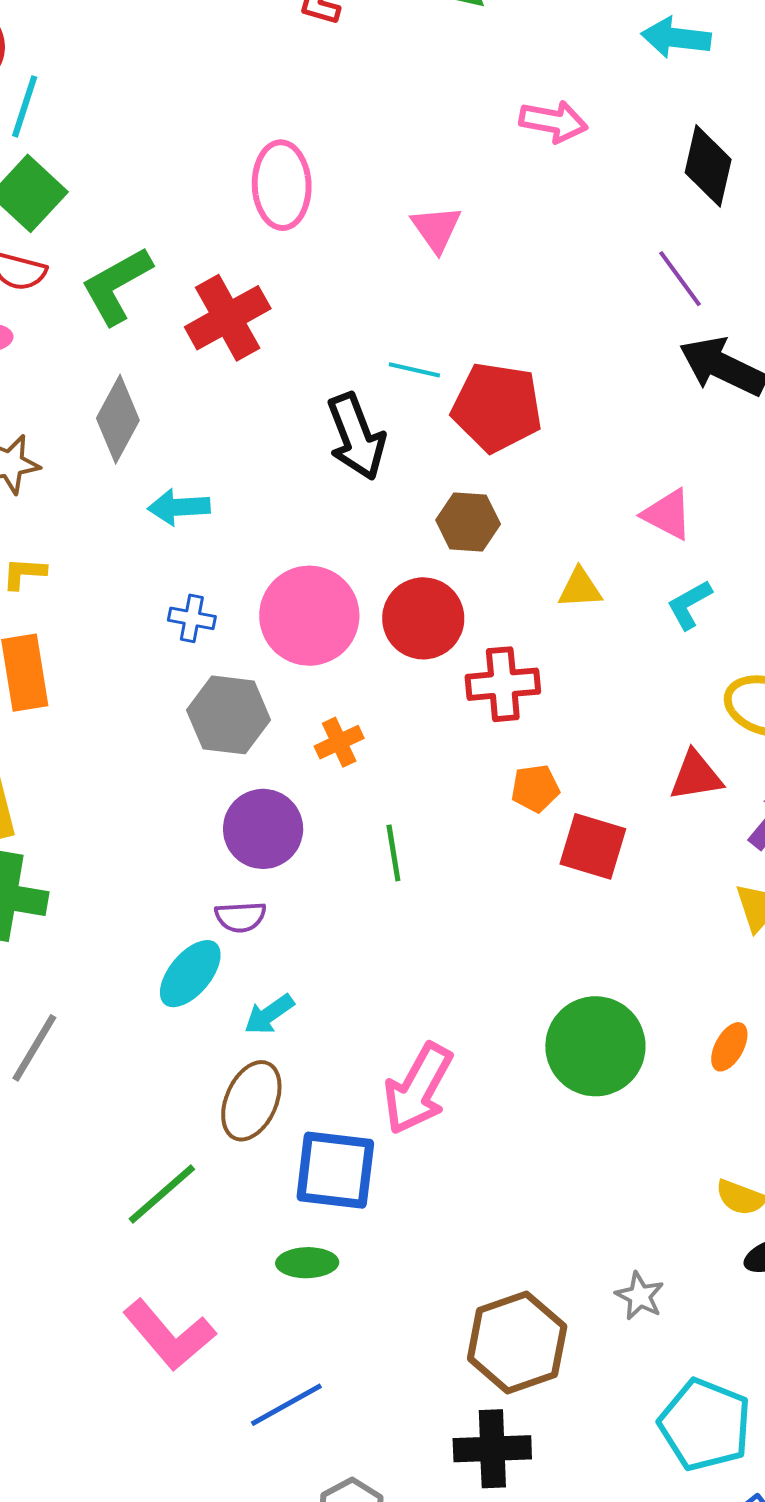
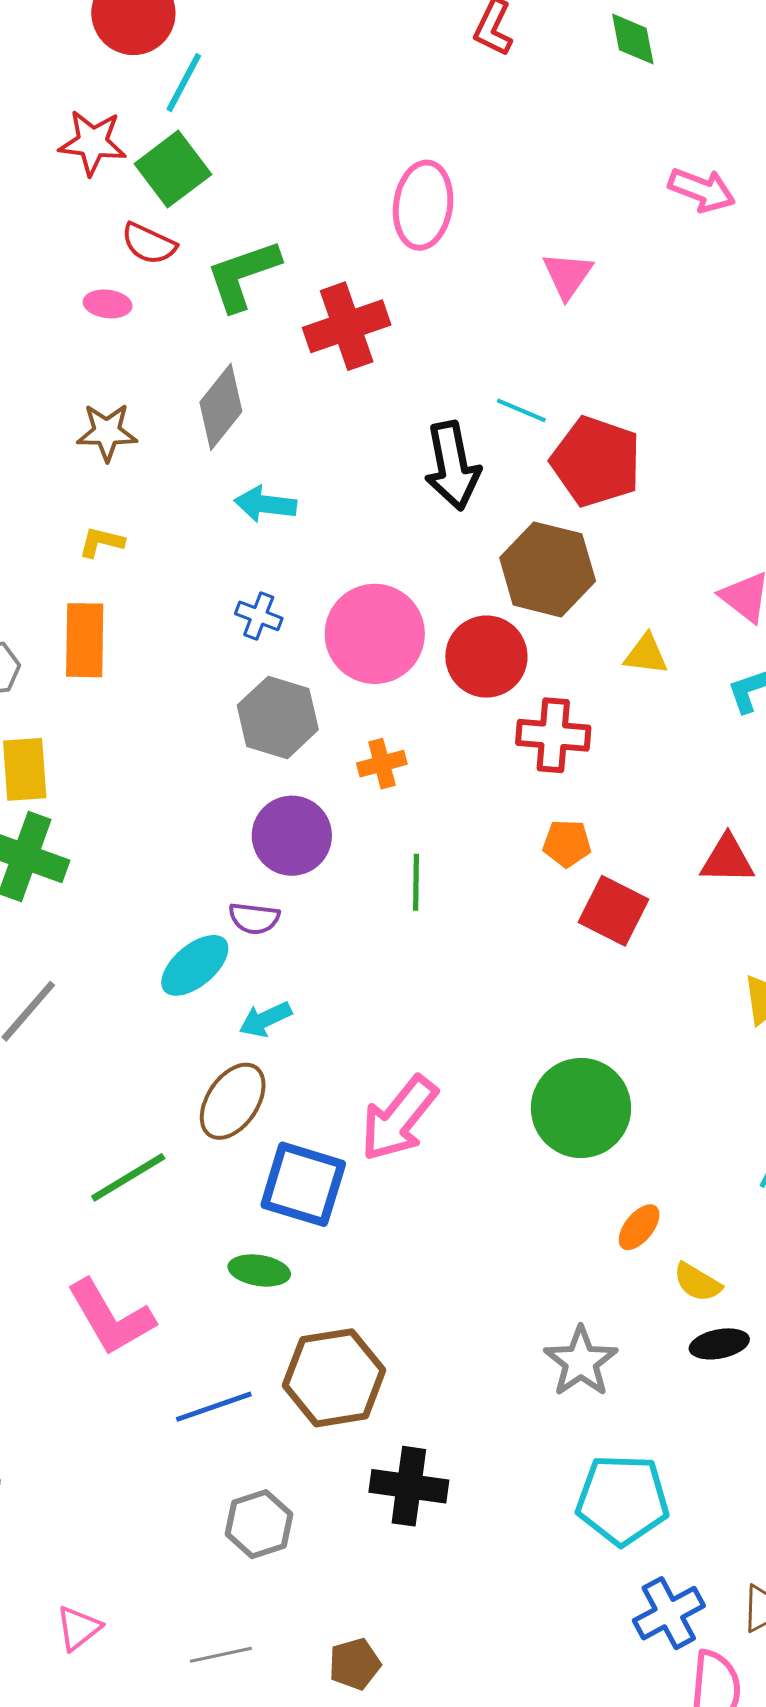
brown hexagon: (468, 522) -> (548, 569), size x1.5
orange ellipse: (729, 1047) -> (639, 1227), moved
gray star: (640, 1296) -> (581, 1362), size x1.5
brown hexagon: (517, 1342) -> (334, 1378), moved
cyan pentagon: (705, 1425) -> (622, 1500), turned -30

